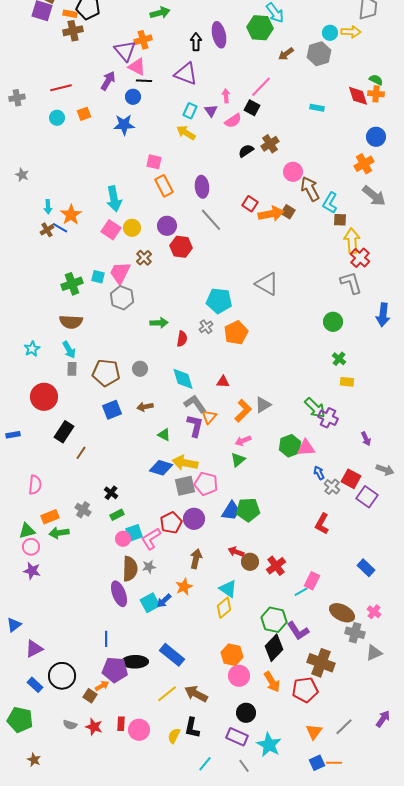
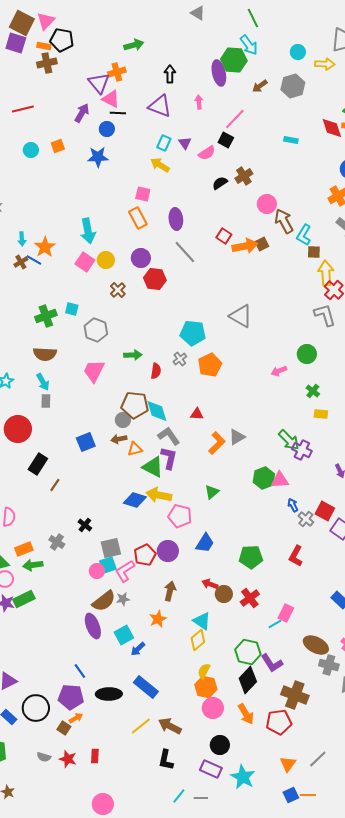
cyan circle: (330, 33) -> (298, 52), moved
purple ellipse: (219, 35) -> (219, 73), moved
red line: (61, 88) -> (23, 109), moved
pink arrow: (226, 96) -> (199, 102), moved
pink square: (154, 162) -> (143, 194), moved
brown square: (288, 212) -> (262, 244), turned 32
pink trapezoid: (120, 273) -> (94, 371), moved
gray circle: (140, 369) -> (123, 420), moved
brown pentagon: (106, 373) -> (135, 405), moved
orange triangle: (209, 417) -> (135, 449), moved, turned 35
green triangle: (164, 435) -> (153, 467), moved, size x1.6
pink arrow: (243, 441) -> (279, 371), moved
gray square: (185, 486) -> (111, 548), moved
green pentagon: (248, 510) -> (251, 557), moved
green rectangle: (117, 515) -> (24, 599), moved, size x1.5
brown semicircle: (130, 569) -> (104, 601), turned 50
blue arrow: (164, 601) -> (138, 649), moved
blue line: (106, 639) -> (80, 671), turned -35
purple pentagon: (115, 670) -> (71, 697), moved
pink circle: (139, 730) -> (103, 804), moved
yellow semicircle: (174, 736) -> (204, 671), moved
gray line: (244, 766) -> (201, 798), moved, turned -56

